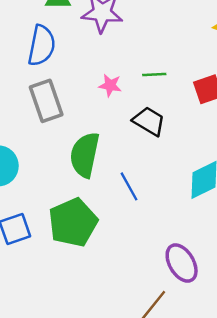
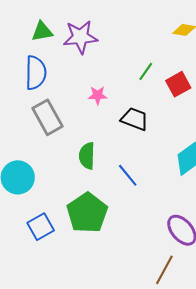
green line: (154, 74) -> (146, 71), moved, turned -42
green semicircle: (85, 155) -> (87, 156), size x0.7

